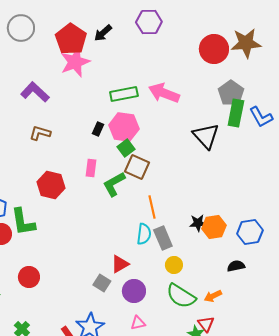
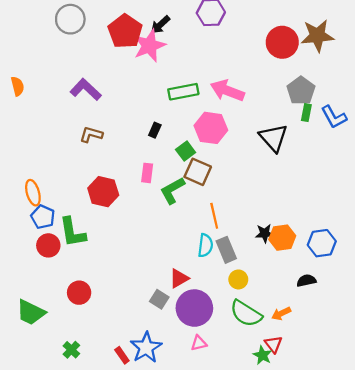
pink star: (75, 62) -> (149, 46), moved
green rectangle: (236, 113) -> (306, 113), size x0.6
pink hexagon: (124, 127) -> (211, 128), moved
purple circle: (134, 291) -> (194, 308), size x1.4

